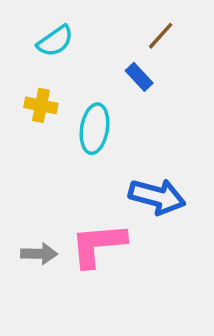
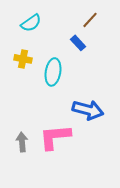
gray arrow: (39, 254) -> (22, 142), turned -96

